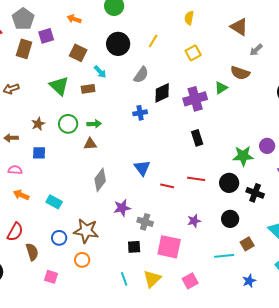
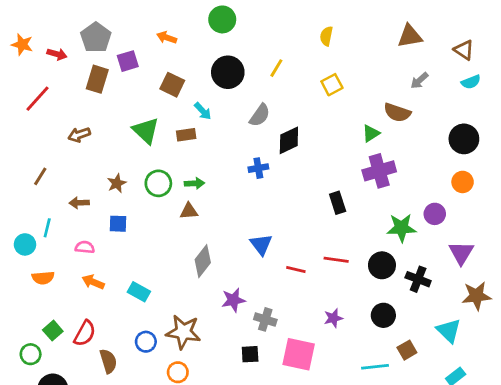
brown triangle: (239, 27) -> (410, 36), moved, turned -42
purple cross: (195, 99) -> (379, 171), moved

